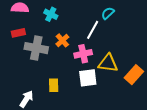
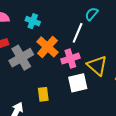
orange cross: (62, 40) -> (47, 47), size x1.5
gray cross: (36, 48) -> (21, 58), turned -35
yellow triangle: (108, 63) -> (97, 66), turned 40

